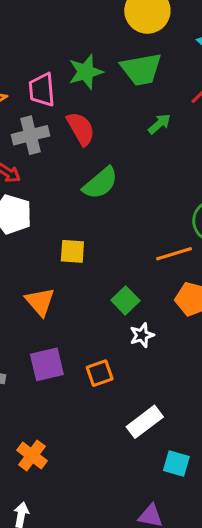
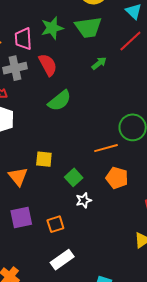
yellow square: (72, 251) -> (44, 159), moved
white rectangle: (145, 422) -> (62, 260), moved

